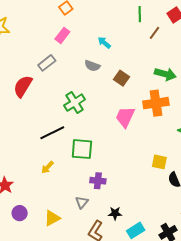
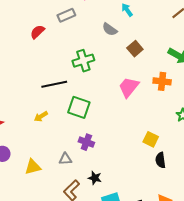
red semicircle: (23, 86) -> (37, 32), size x0.7
orange cross: (156, 103) -> (162, 81), size x0.7
gray triangle: (82, 202) -> (65, 159), turned 32

